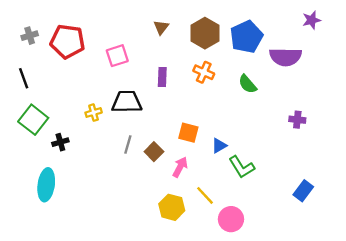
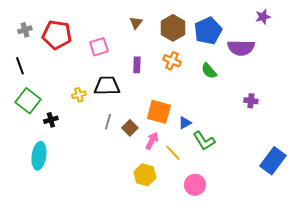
orange square: (188, 133) -> (159, 112), size x1.4
blue rectangle: (303, 191) -> (273, 161), moved, size x1.5
yellow line: (205, 195) -> (173, 153), moved

